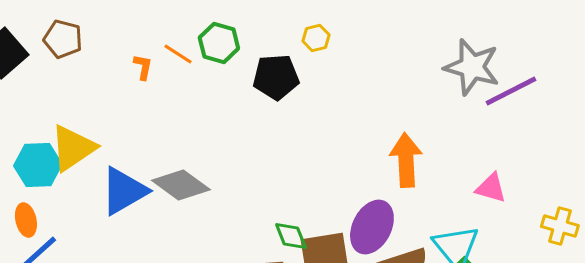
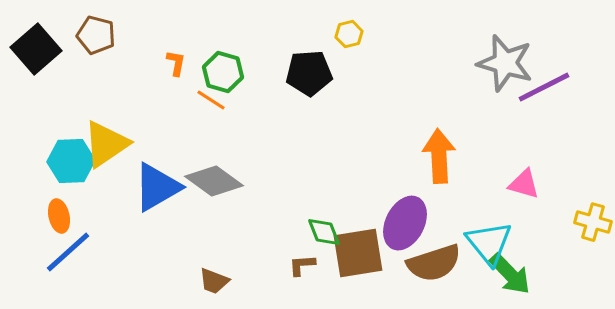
green hexagon: (219, 43) -> (223, 72), moved
orange line: (178, 54) -> (211, 100), moved

